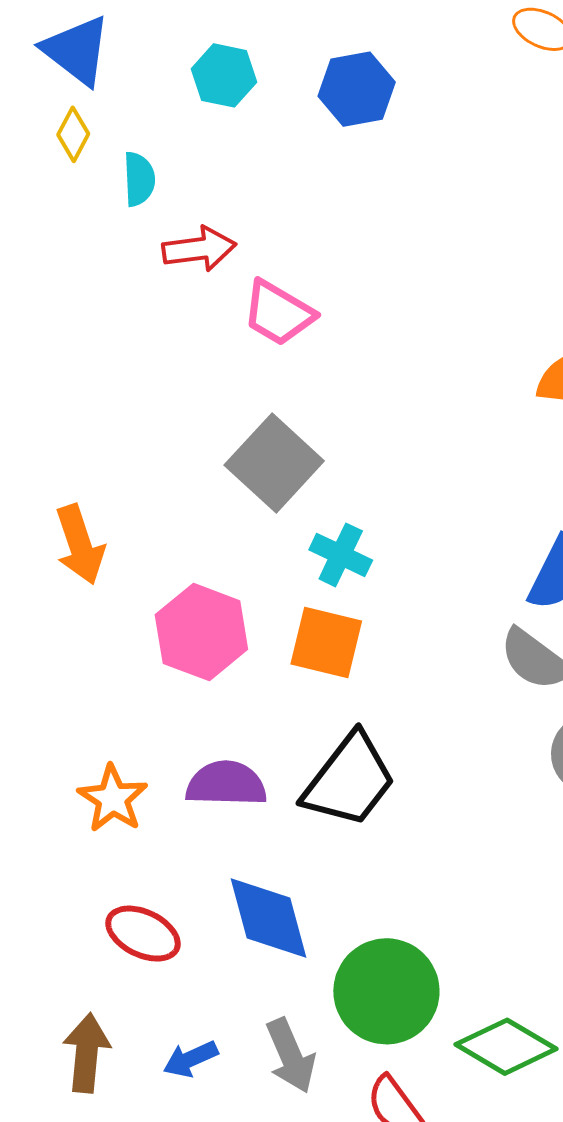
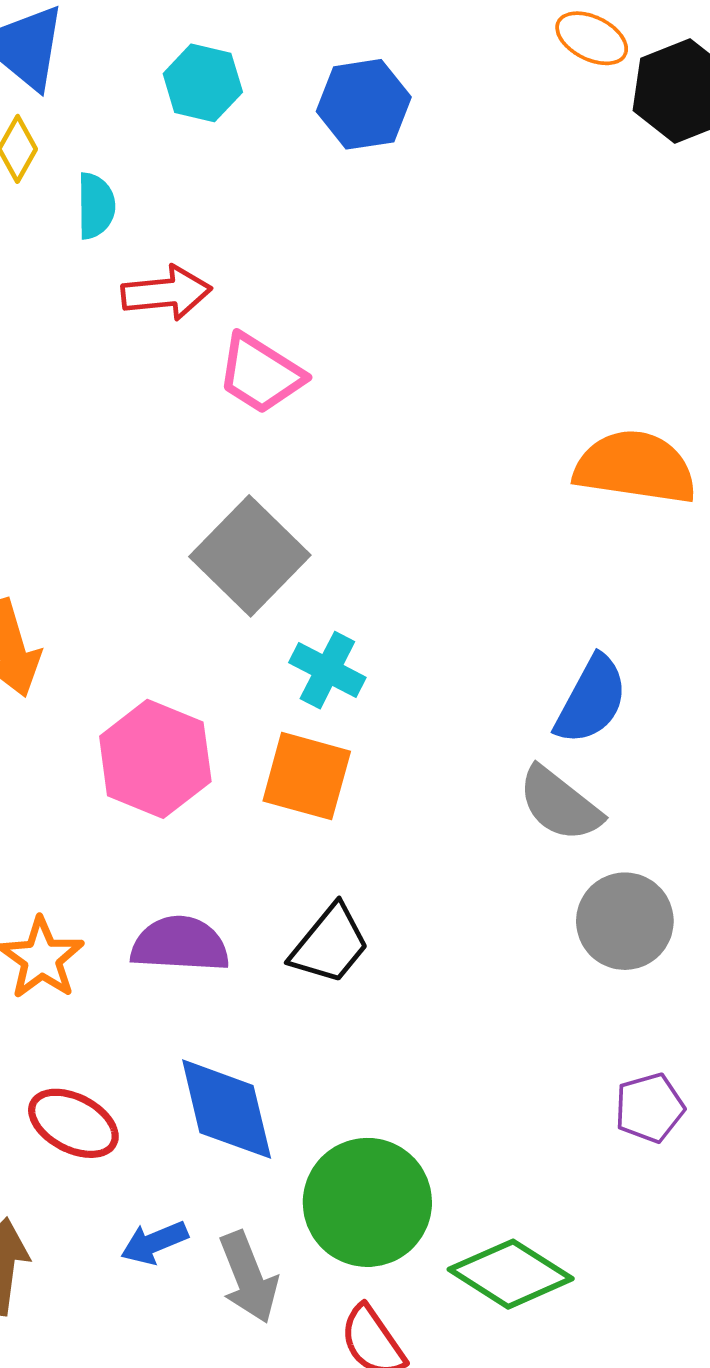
black trapezoid: (349, 780) -> (330, 944), size x0.7
blue arrow: (191, 1059) -> (154, 1243), moved

